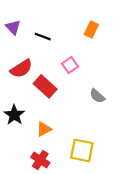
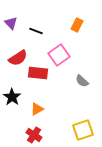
pink square: (70, 65) -> (59, 55), size x1.5
red rectangle: (45, 86) -> (38, 73), turned -36
yellow square: (82, 150) -> (83, 130), moved, turned -30

